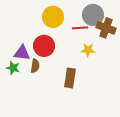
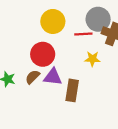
purple triangle: (22, 53) -> (53, 77), moved
brown semicircle: (35, 66) -> (32, 77), turned -144

